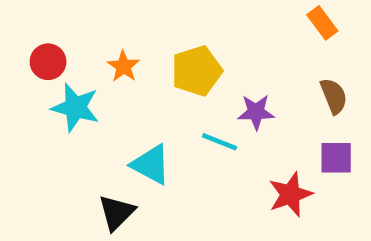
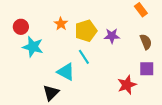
orange star: (123, 66) -> (61, 24), moved
purple star: (256, 112) -> (112, 36), moved
cyan line: (219, 142) -> (84, 57), moved, turned 35

